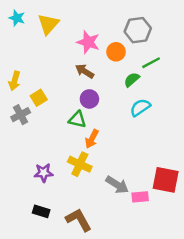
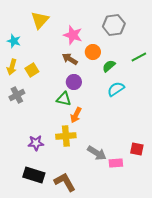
cyan star: (17, 18) -> (14, 41), moved
orange circle: (116, 52) -> (93, 52), moved
green line: (151, 63) -> (139, 57), moved
yellow square: (39, 98) -> (32, 70), moved
yellow cross: (80, 164) -> (66, 136), turned -30
red square: (166, 180) -> (137, 149), size x0.6
black rectangle: (41, 211) -> (34, 175), size x1.5

